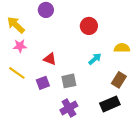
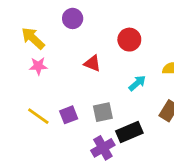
red triangle: (50, 59) -> (92, 63), moved
yellow line: (17, 73) -> (38, 116), moved
black rectangle: (110, 104) -> (129, 132), moved

